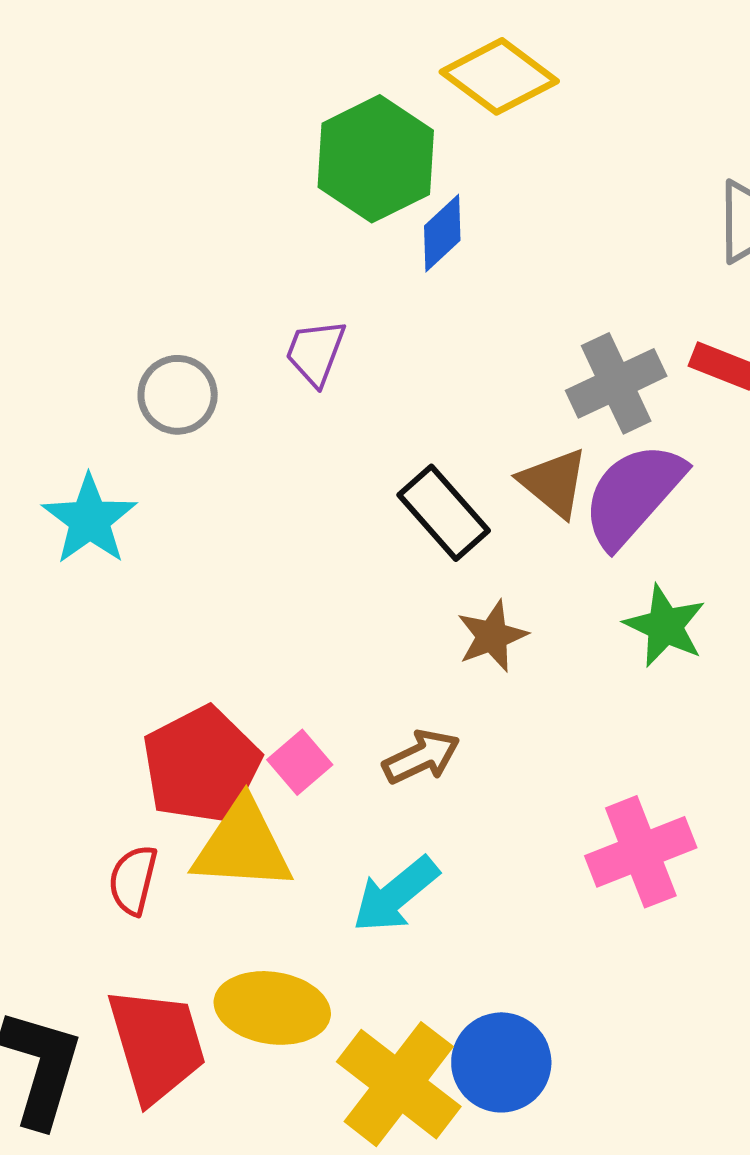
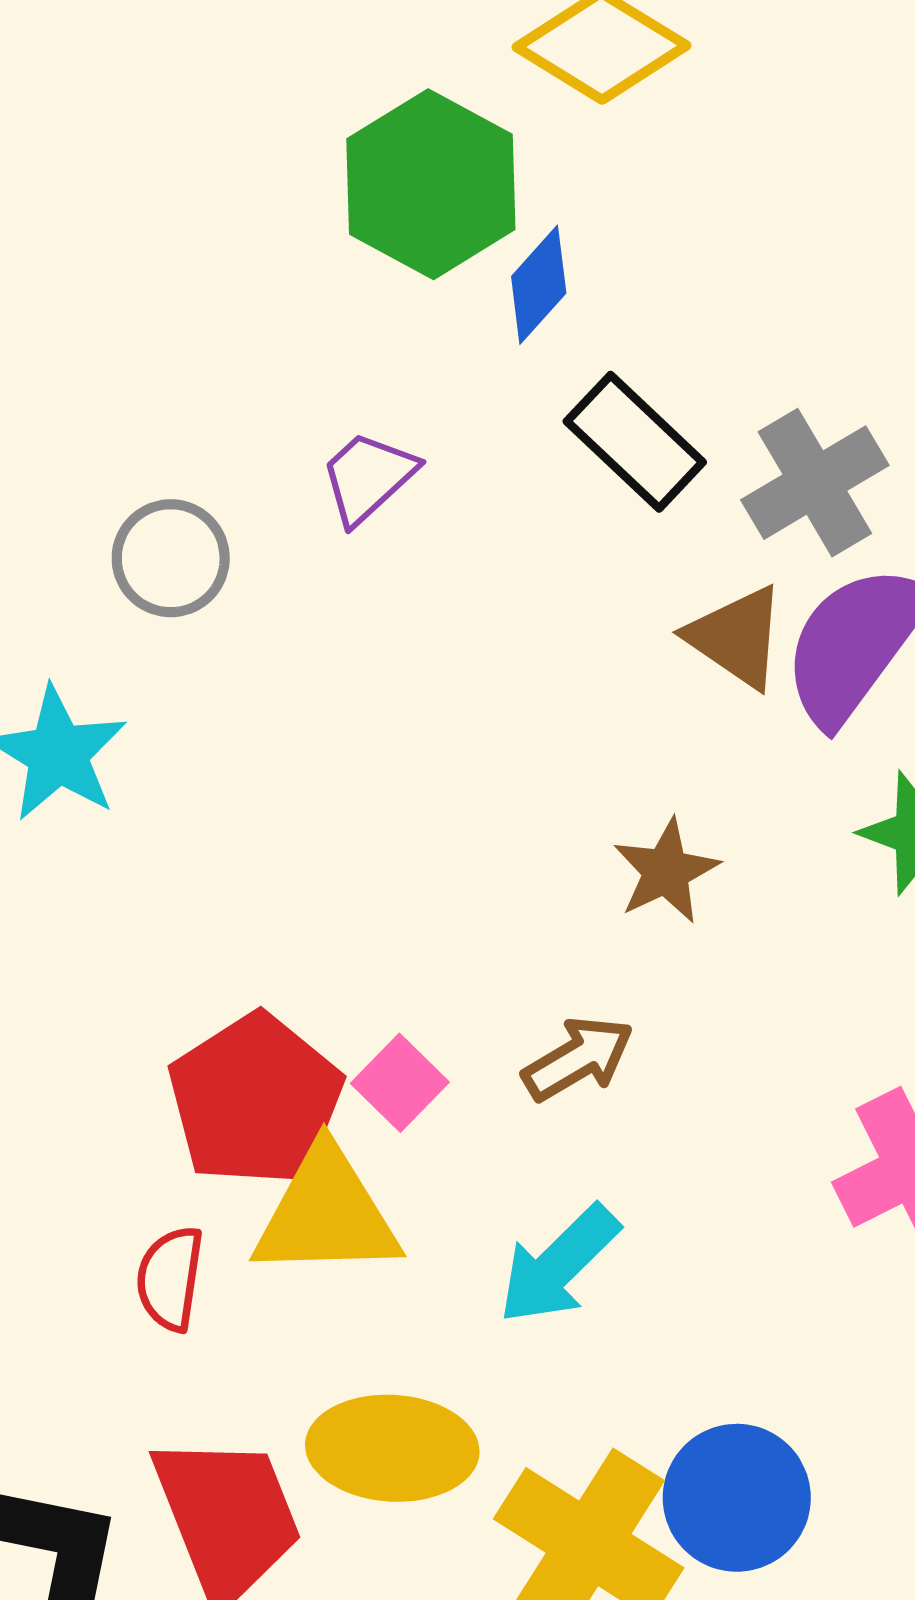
purple trapezoid: (315, 352) -> (368, 477), turned 32
black rectangle: (444, 513) -> (635, 442), moved

